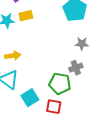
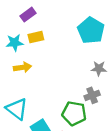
yellow arrow: (13, 56) -> (22, 67), moved

